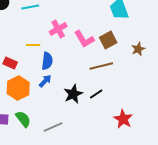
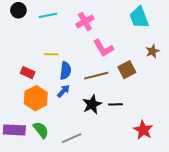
pink cross: (58, 29) -> (85, 21), moved
brown square: (108, 40) -> (127, 70), moved
brown star: (138, 49) -> (152, 51), moved
brown line: (101, 66) -> (96, 76), moved
black line: (96, 94) -> (116, 104), turned 32

